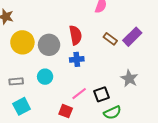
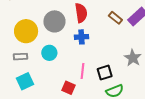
yellow circle: (22, 42) -> (26, 31), moved
pink line: (79, 94) -> (82, 71), turned -49

